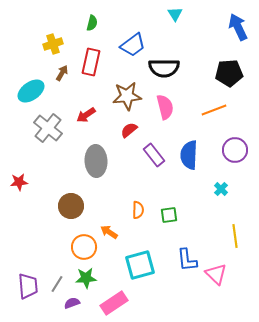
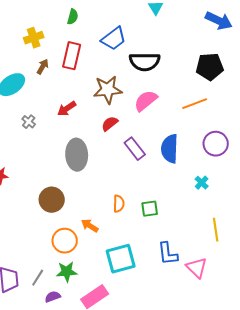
blue arrow: (238, 27) -> (219, 21), turned 140
pink semicircle: (165, 107) -> (146, 101), turned -115
gray cross: (48, 128) -> (29, 122), size x0.5

